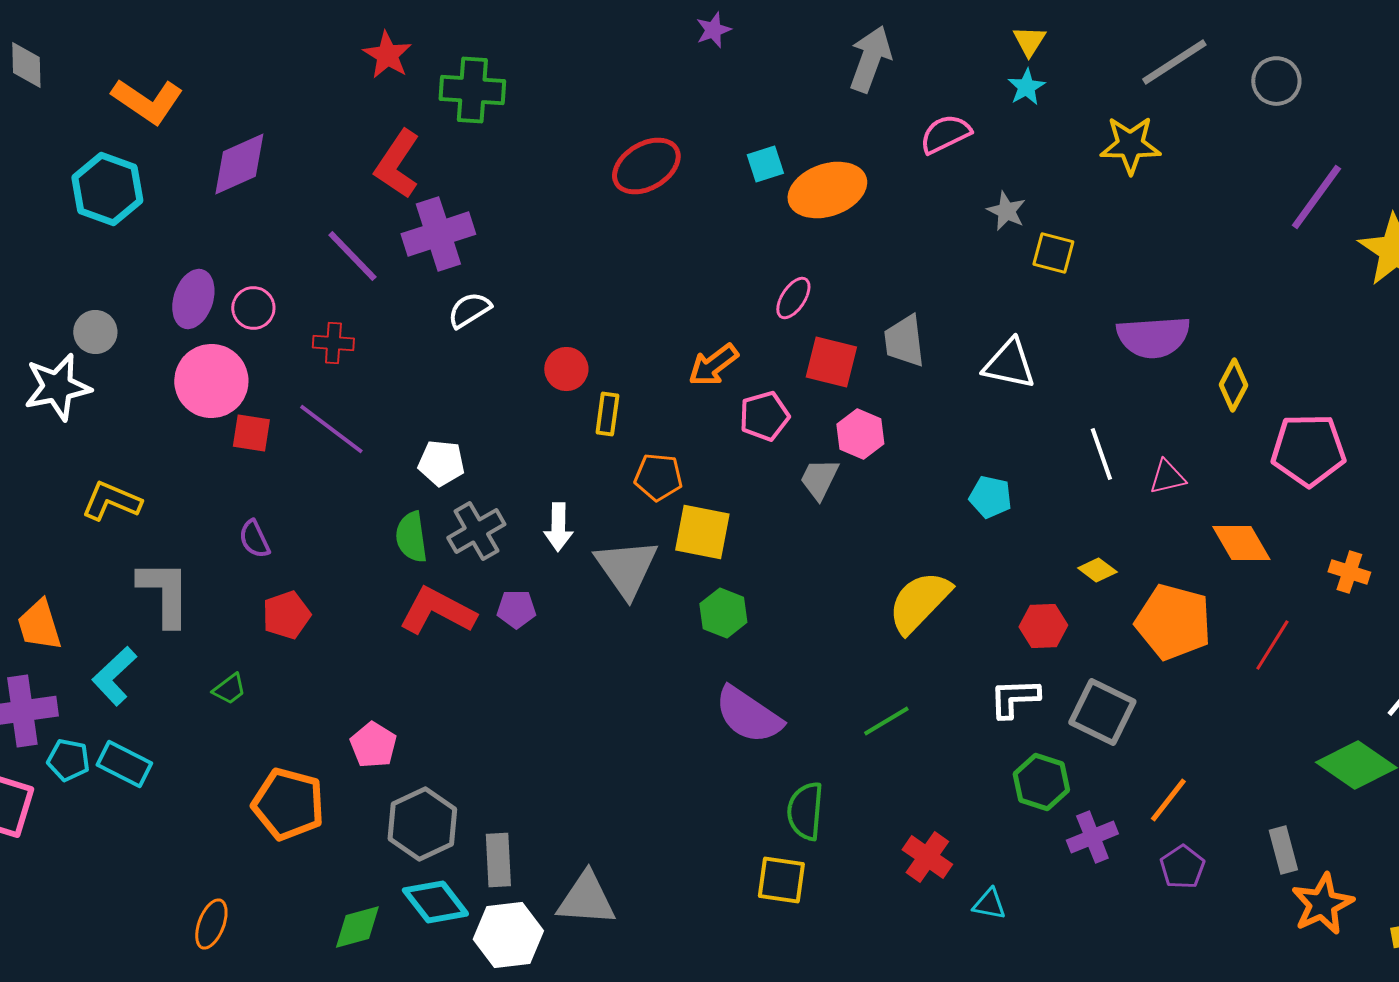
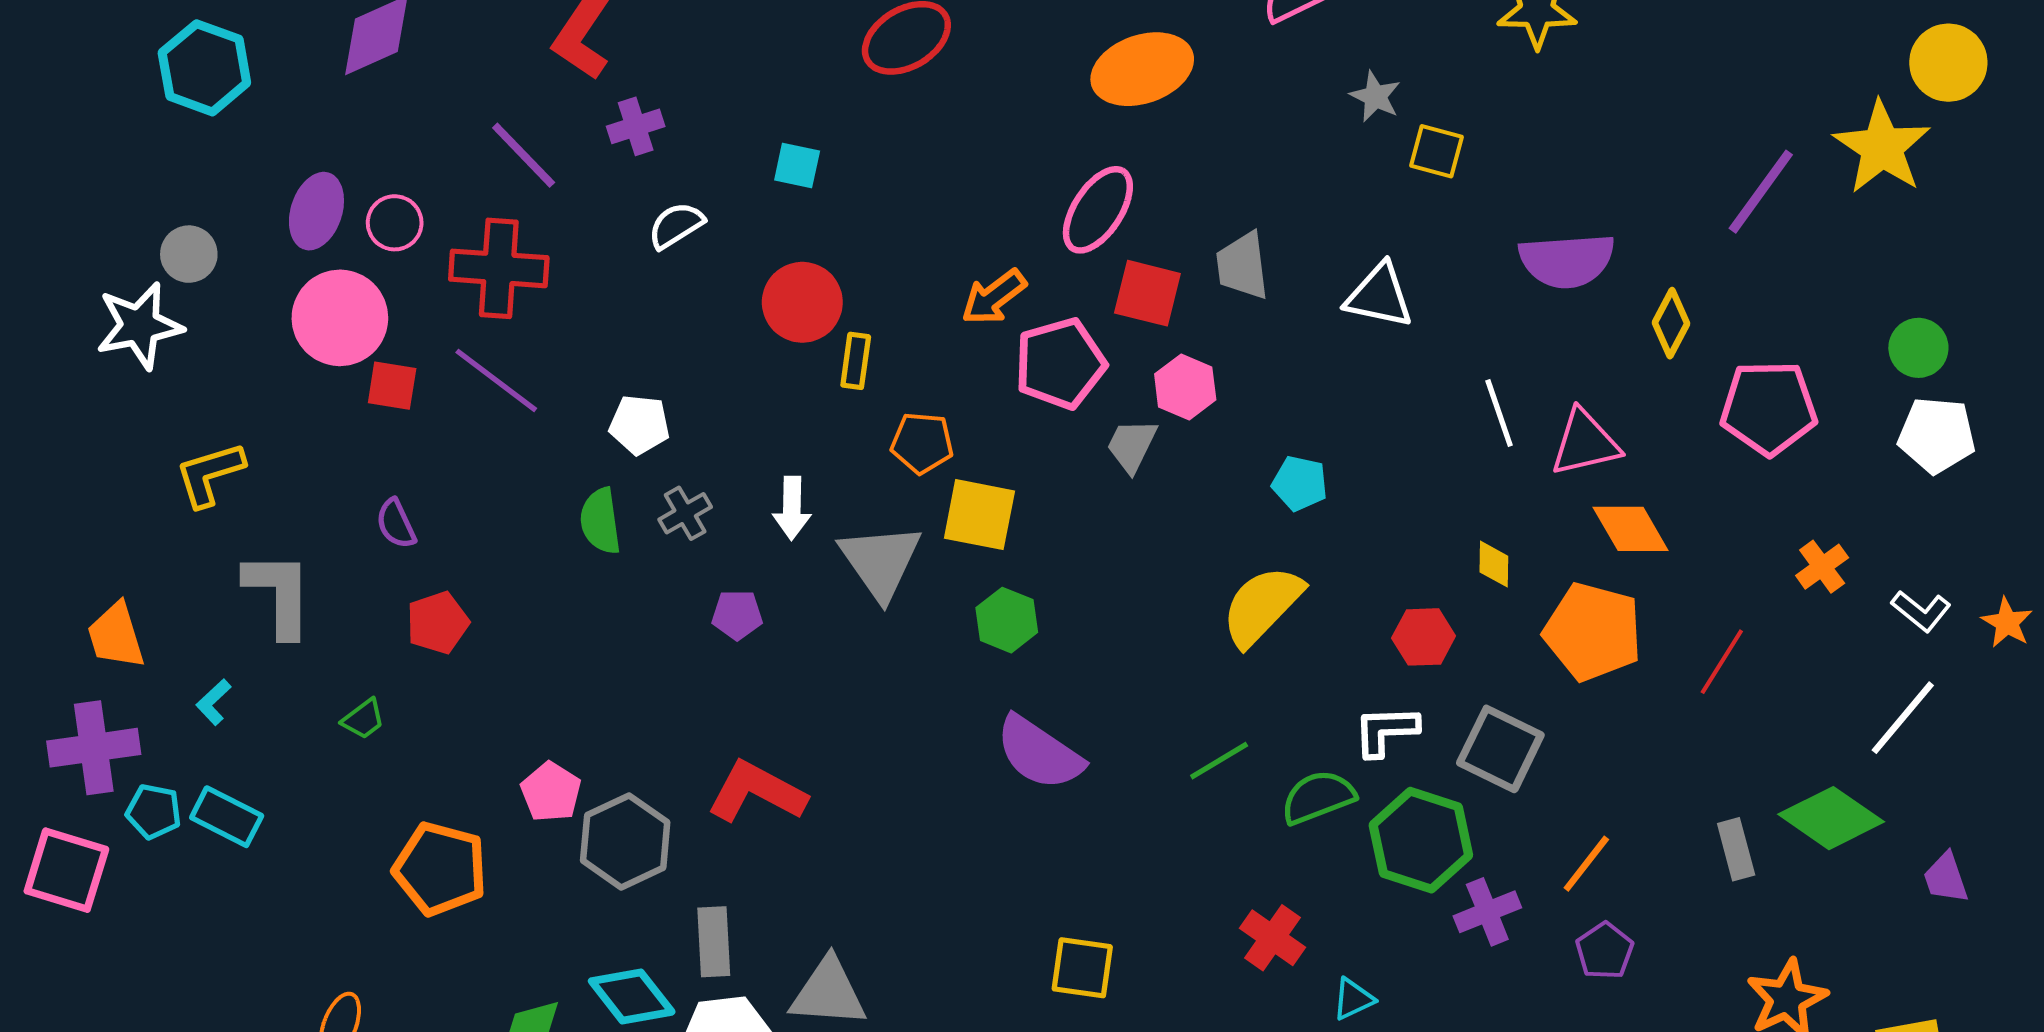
cyan square: (765, 164) -> (797, 166), moved, turned 30
purple line: (1316, 197) -> (1761, 192), moved
purple cross: (438, 234) -> (636, 126), size x0.6
pink ellipse: (793, 298) -> (1098, 210), size x1.6
red cross: (333, 343) -> (499, 268), size x1.8
red circle: (566, 369) -> (802, 302), size x1.4
pink pentagon: (764, 416) -> (1060, 363), size x1.4
pink triangle: (1167, 477) -> (1585, 443), size x1.5
cyan pentagon: (990, 497) -> (1300, 483), moved
yellow L-shape: (111, 501) -> (210, 474), turned -40
gray cross: (476, 531) -> (685, 513), size x0.7
orange diamond: (1241, 543) -> (1631, 529), moved
yellow diamond: (1097, 570) -> (1494, 564), turned 54
orange cross: (1349, 572) -> (1822, 567), turned 36
red L-shape: (437, 611) -> (757, 792), moved
cyan L-shape: (114, 676) -> (214, 702), size x0.6
green hexagon: (1041, 782) -> (1421, 840), size x1.4
green semicircle: (805, 811) -> (1318, 797), moved, turned 64
gray hexagon: (422, 824) -> (625, 841), moved
gray rectangle: (1283, 850) -> (1736, 849), moved
cyan triangle: (989, 904) -> (1353, 999), turned -36

